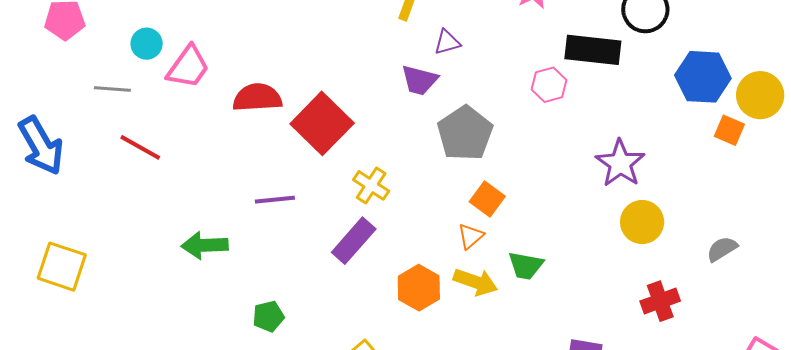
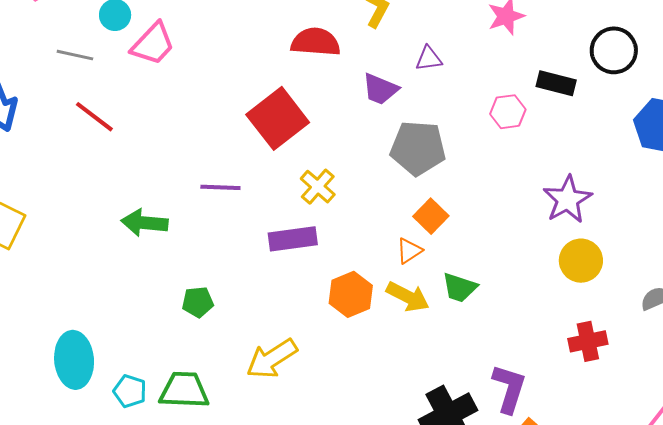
purple triangle: (447, 42) -> (429, 59), moved
black rectangle: (593, 50) -> (556, 83), size x0.7
red semicircle: (257, 98) -> (316, 42), moved
gray pentagon: (465, 133) -> (418, 148), turned 30
purple rectangle: (354, 241) -> (293, 239), turned 33

